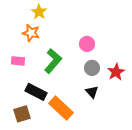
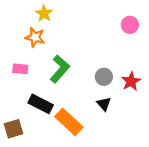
pink circle: (87, 44) -> (130, 25), moved
brown square: (22, 114) -> (14, 129), moved

